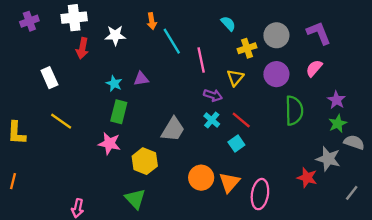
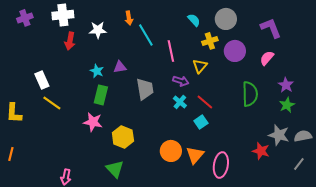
gray circle: (276, 35) -> (226, 19), moved
purple circle: (276, 74) -> (235, 51), moved
white rectangle: (49, 78) -> (42, 80), moved
gray trapezoid: (173, 129) -> (145, 89), moved, turned -40
gray semicircle: (354, 142) -> (303, 136), moved, turned -30

